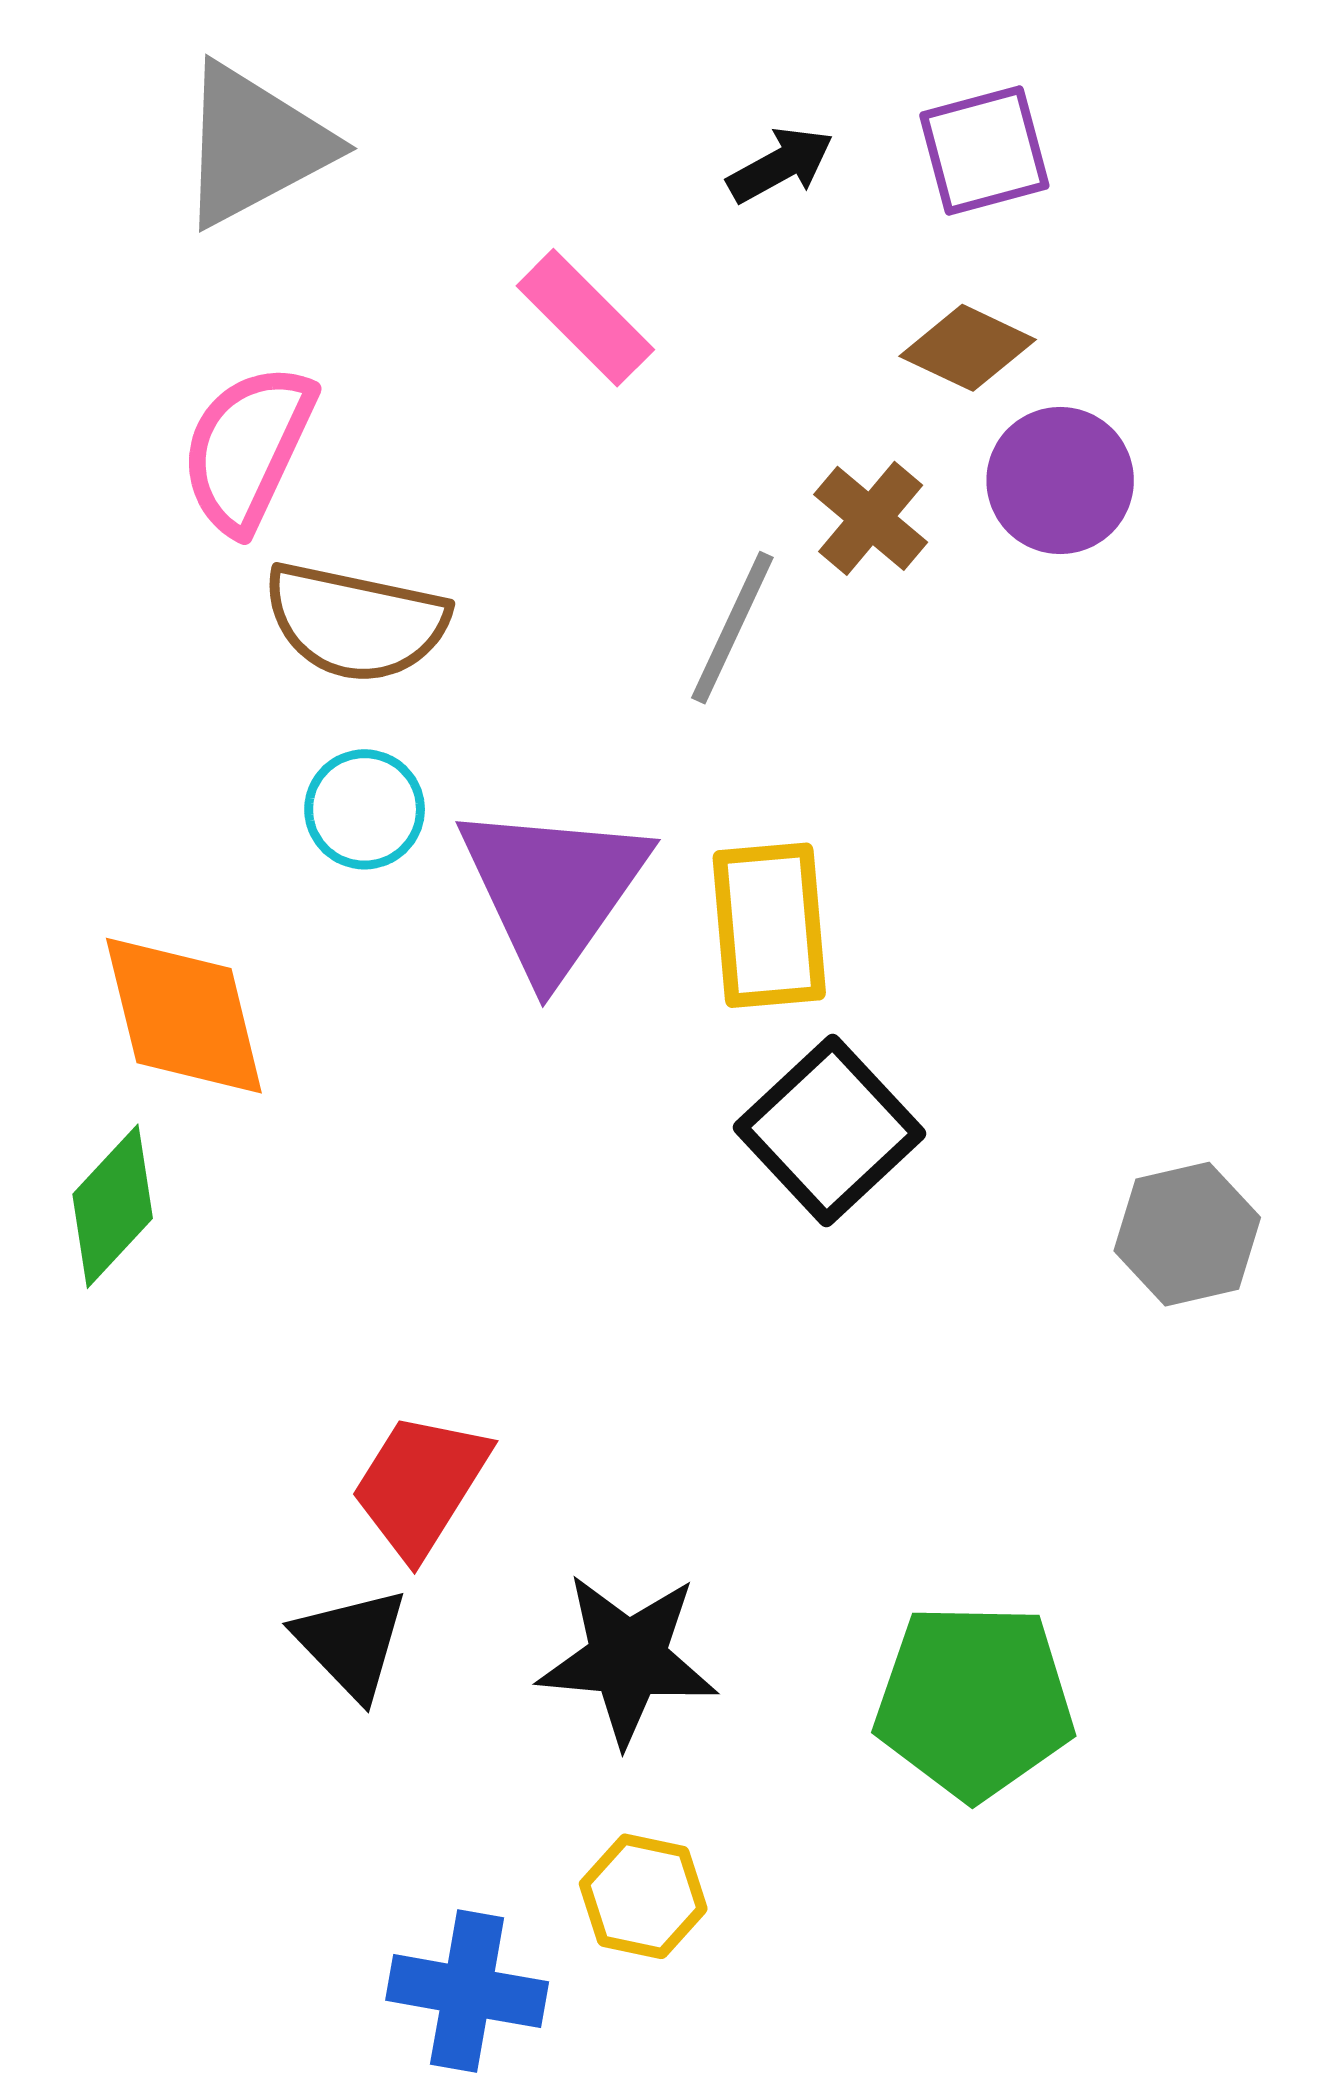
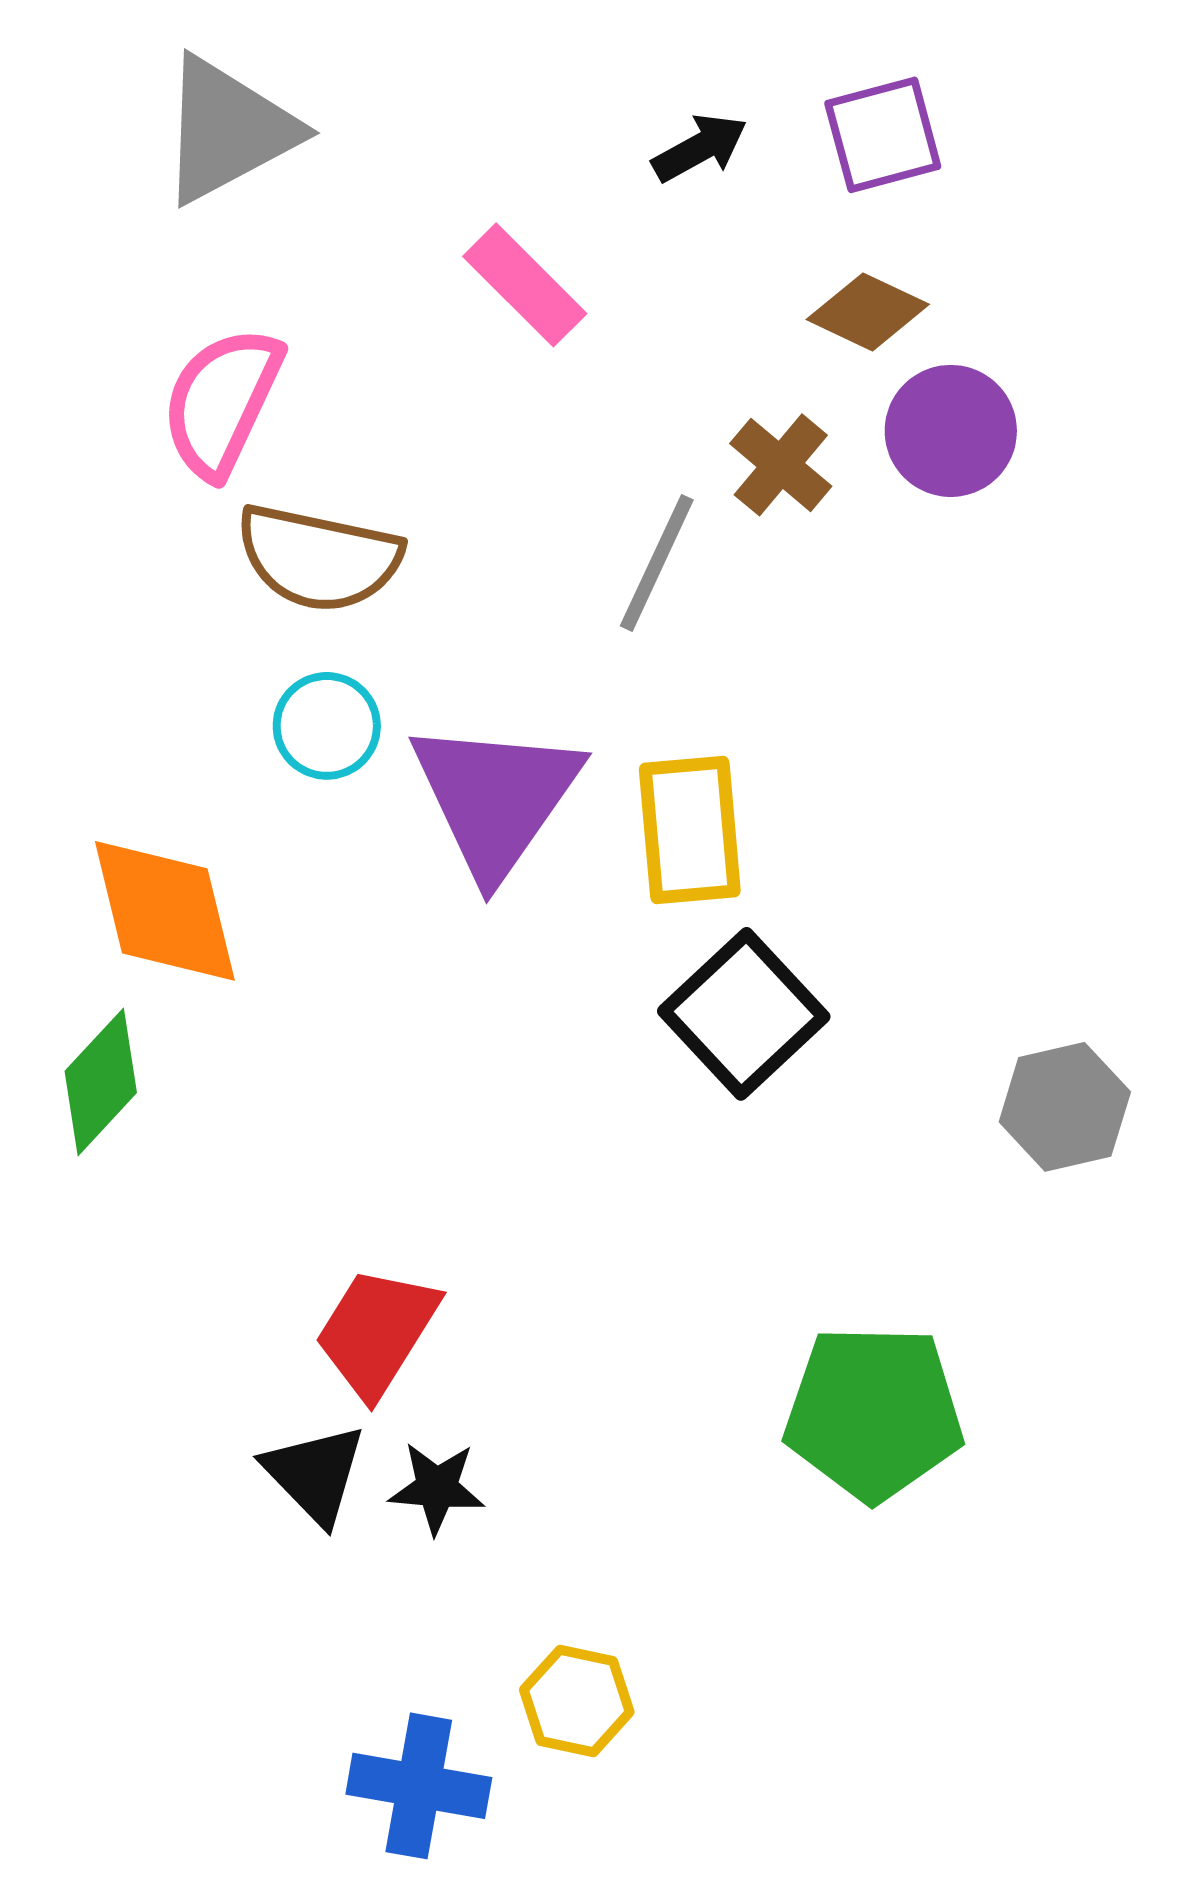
black star: (628, 1659) -> (437, 1488), moved, size x0.6
green pentagon: (974, 1701) -> (874, 1413), moved

